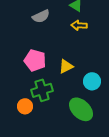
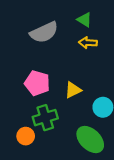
gray semicircle: (41, 16) -> (44, 32), size x1.4

